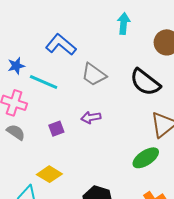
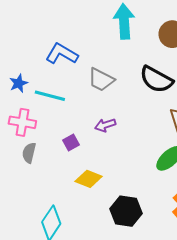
cyan arrow: (124, 24) -> (124, 21), size x1.5
gray semicircle: (16, 132) -> (29, 153), turned -102
yellow diamond: (49, 174) -> (89, 179), moved

